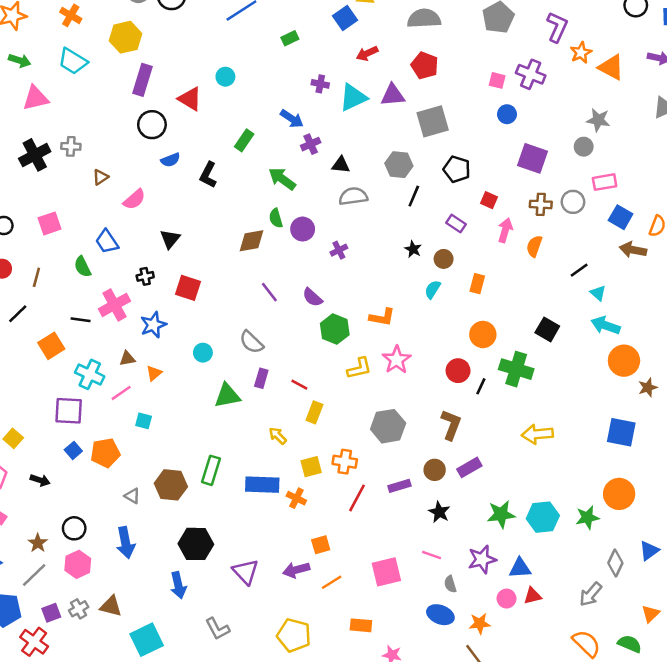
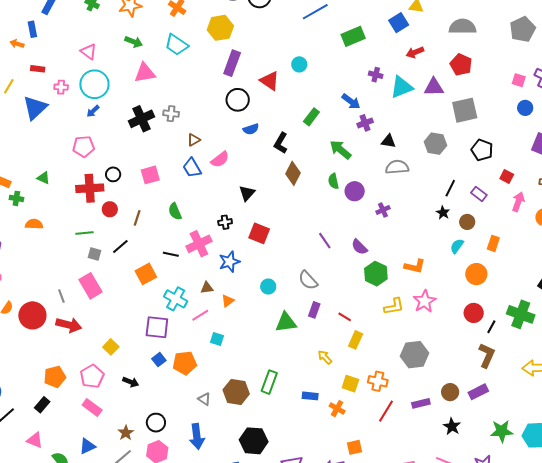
green rectangle: (290, 38) -> (353, 36), size x1.6
black line: (414, 196) -> (450, 188), moved
brown diamond: (252, 241) -> (293, 173), moved, turned -55
blue trapezoid: (107, 242) -> (192, 168), moved
orange circle: (483, 334) -> (476, 274), moved
brown L-shape: (451, 425) -> (487, 355), moved
yellow square: (311, 467) -> (350, 384), turned 30
blue rectangle: (262, 485) -> (310, 396), size x0.6

